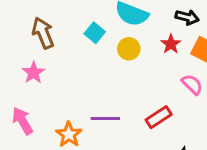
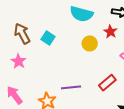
cyan square: (95, 33) -> (48, 38), moved
yellow circle: (129, 49) -> (90, 43), moved

